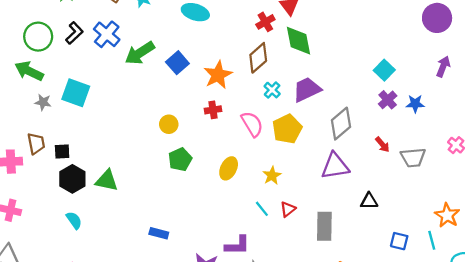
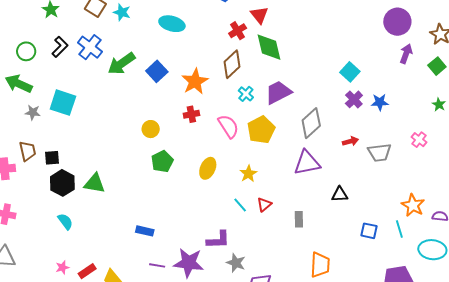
green circle: (38, 37) -> (26, 51), size x0.7
purple arrow: (443, 66) -> (406, 54), moved
red arrow: (382, 145) -> (350, 141), turned -63
gray rectangle: (324, 226) -> (299, 219), size x0.6

